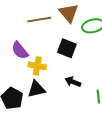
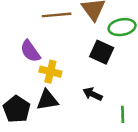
black square: (67, 48) -> (102, 52), moved

